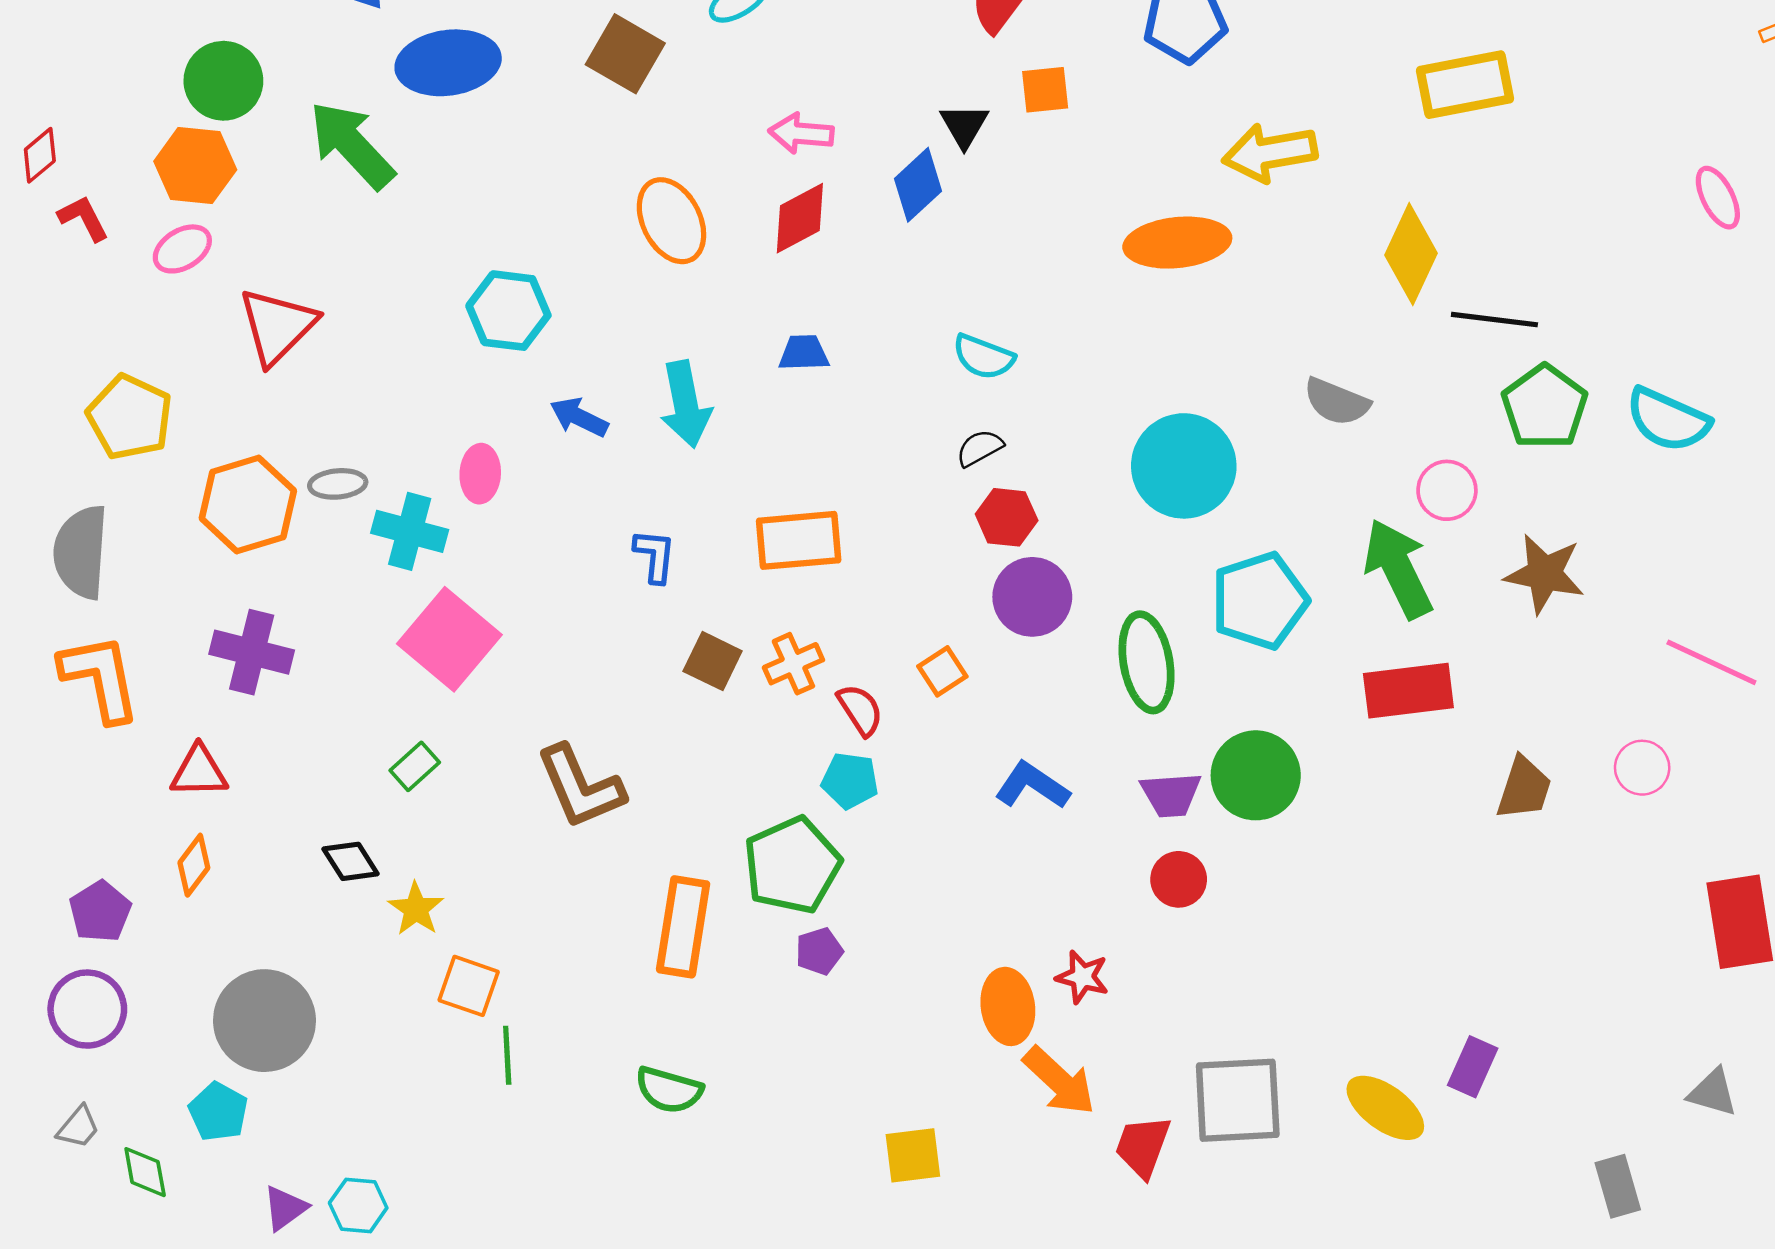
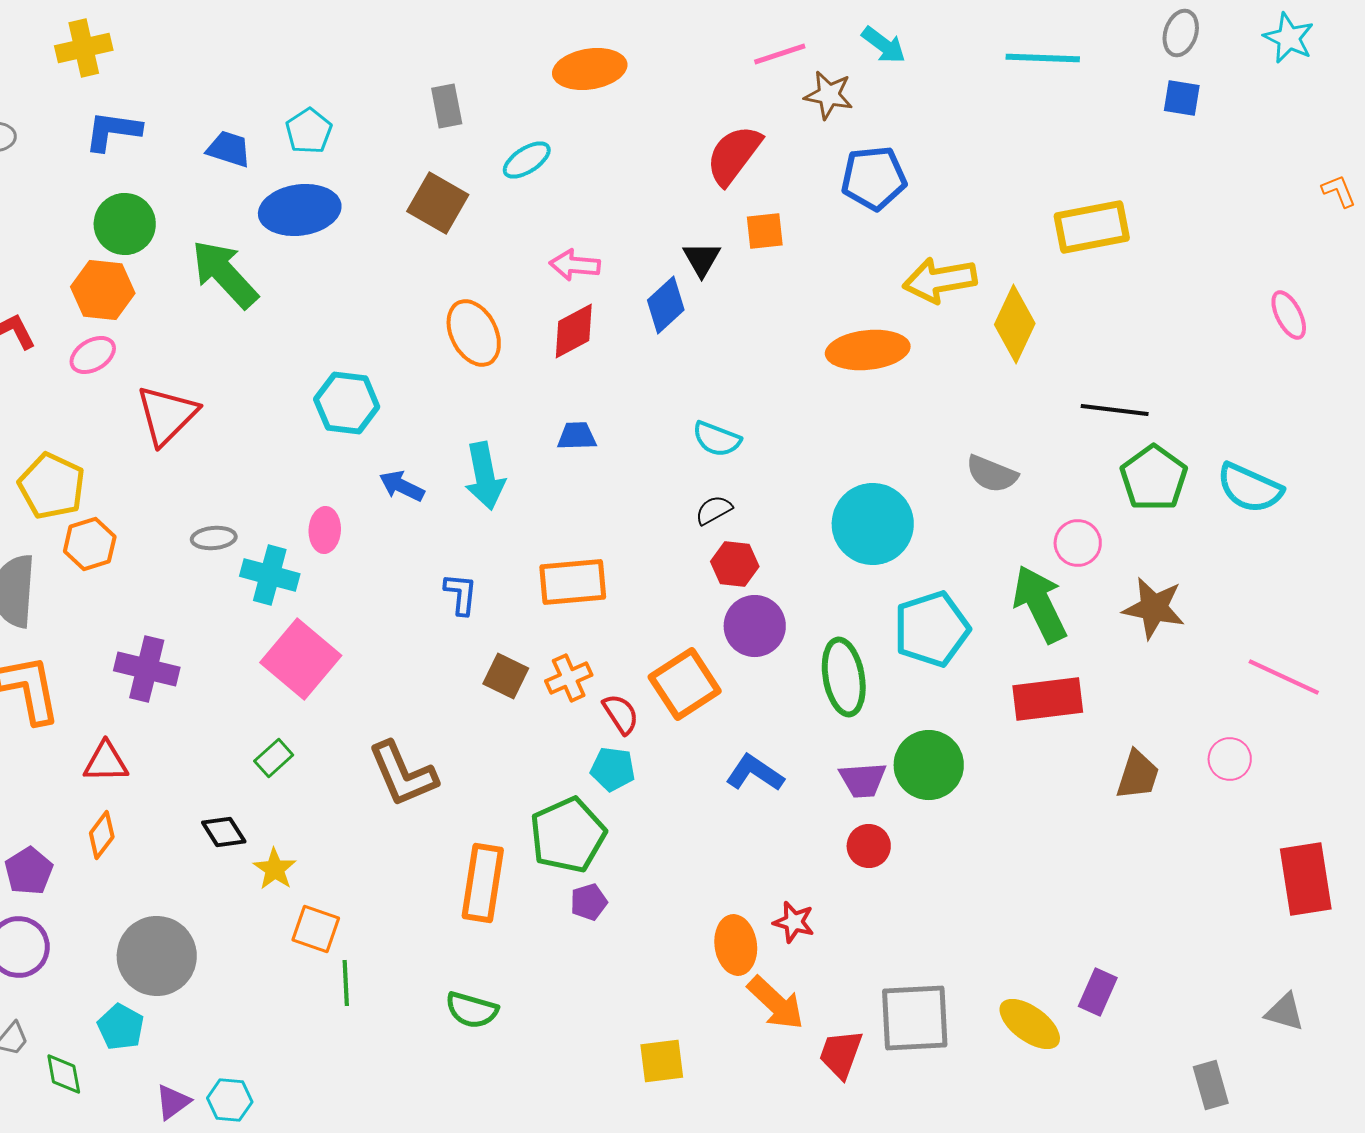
yellow diamond: (1411, 254) -> (1015, 324), moved
orange hexagon: (248, 504) -> (90, 544), moved, size x0.7
orange square: (942, 671) -> (685, 684), size x1.8

